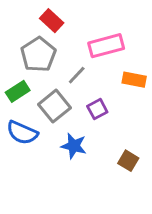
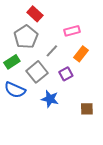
pink rectangle: (106, 46) -> (72, 31), size x0.7
orange rectangle: (134, 80) -> (81, 54), moved, turned -63
brown square: (128, 161) -> (87, 109), turned -32

